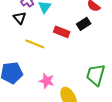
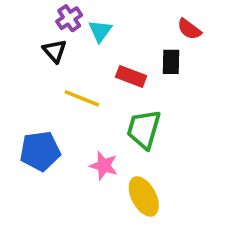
black rectangle: (84, 24) -> (171, 62), turned -56
green trapezoid: (96, 75) -> (144, 129), moved

